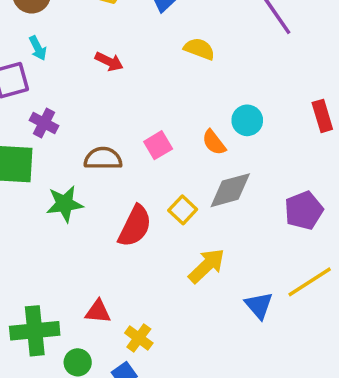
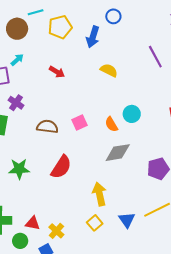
cyan arrow: (38, 48) -> (17, 60), turned -112
green star: (65, 204) -> (19, 169), moved
yellow square: (183, 210) -> (95, 223), moved
yellow arrow: (207, 266) -> (99, 194), turned -65
red triangle: (98, 312) -> (33, 223), moved

